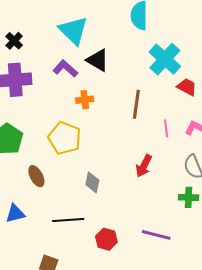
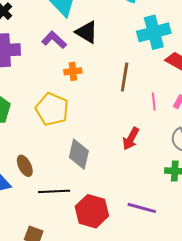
cyan cross: (165, 59) -> (154, 32), turned 32
brown ellipse: (36, 176) -> (25, 166), moved
gray diamond: (92, 182) -> (79, 154), size x1.4
red hexagon: (106, 239) -> (92, 211), size x1.5

